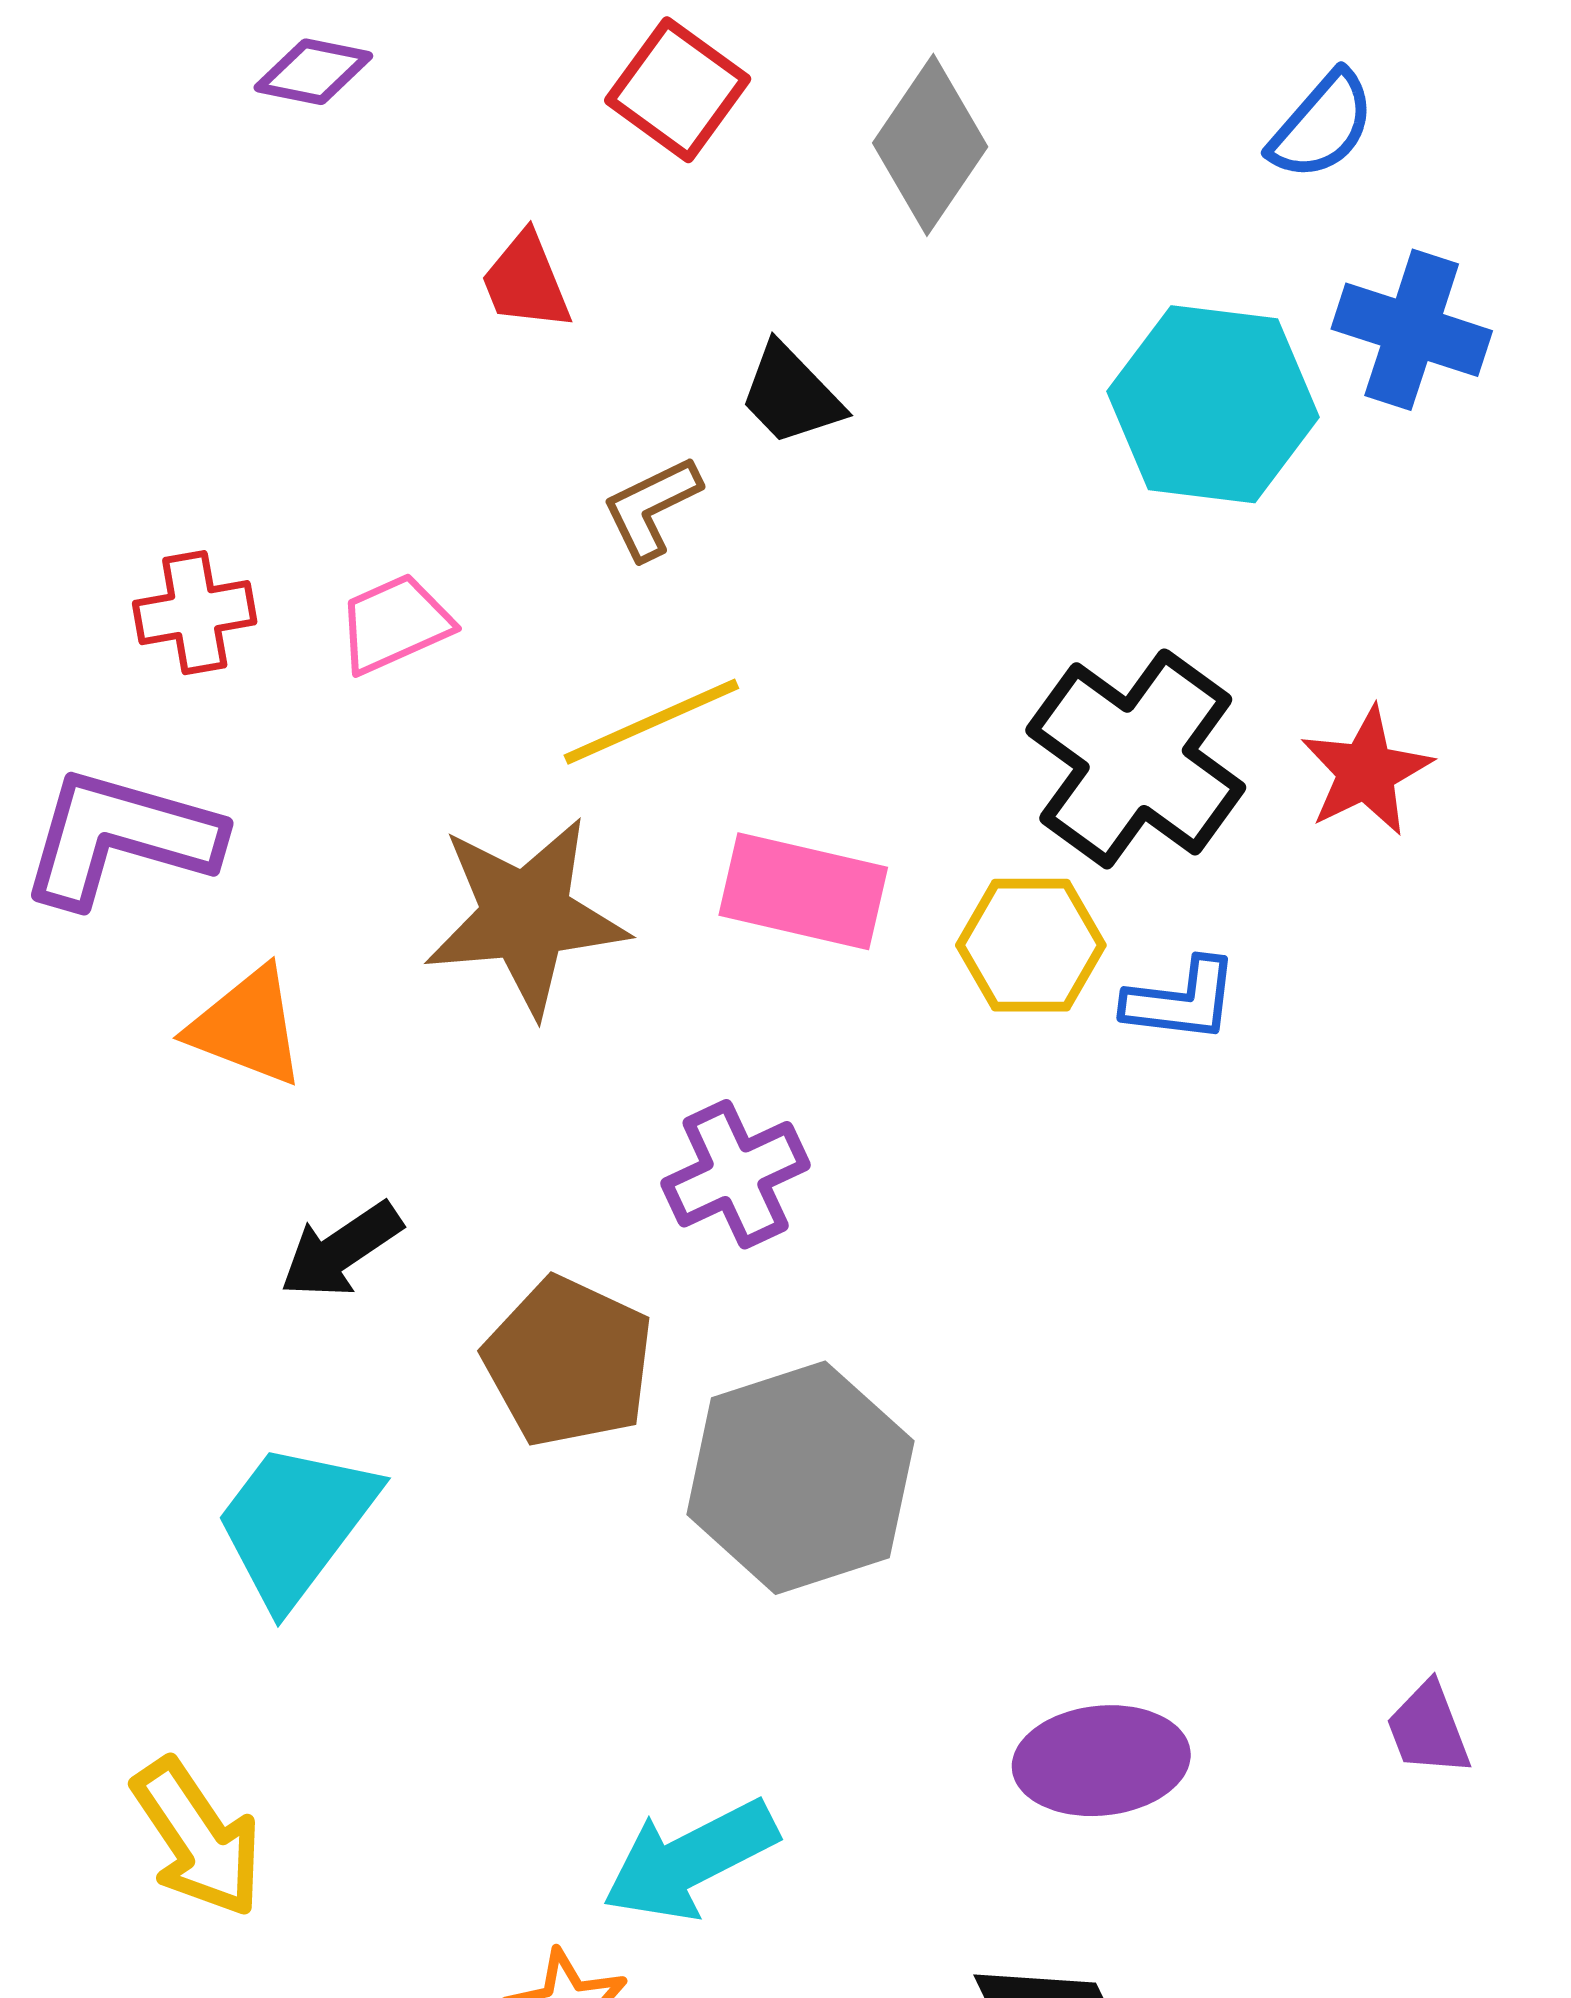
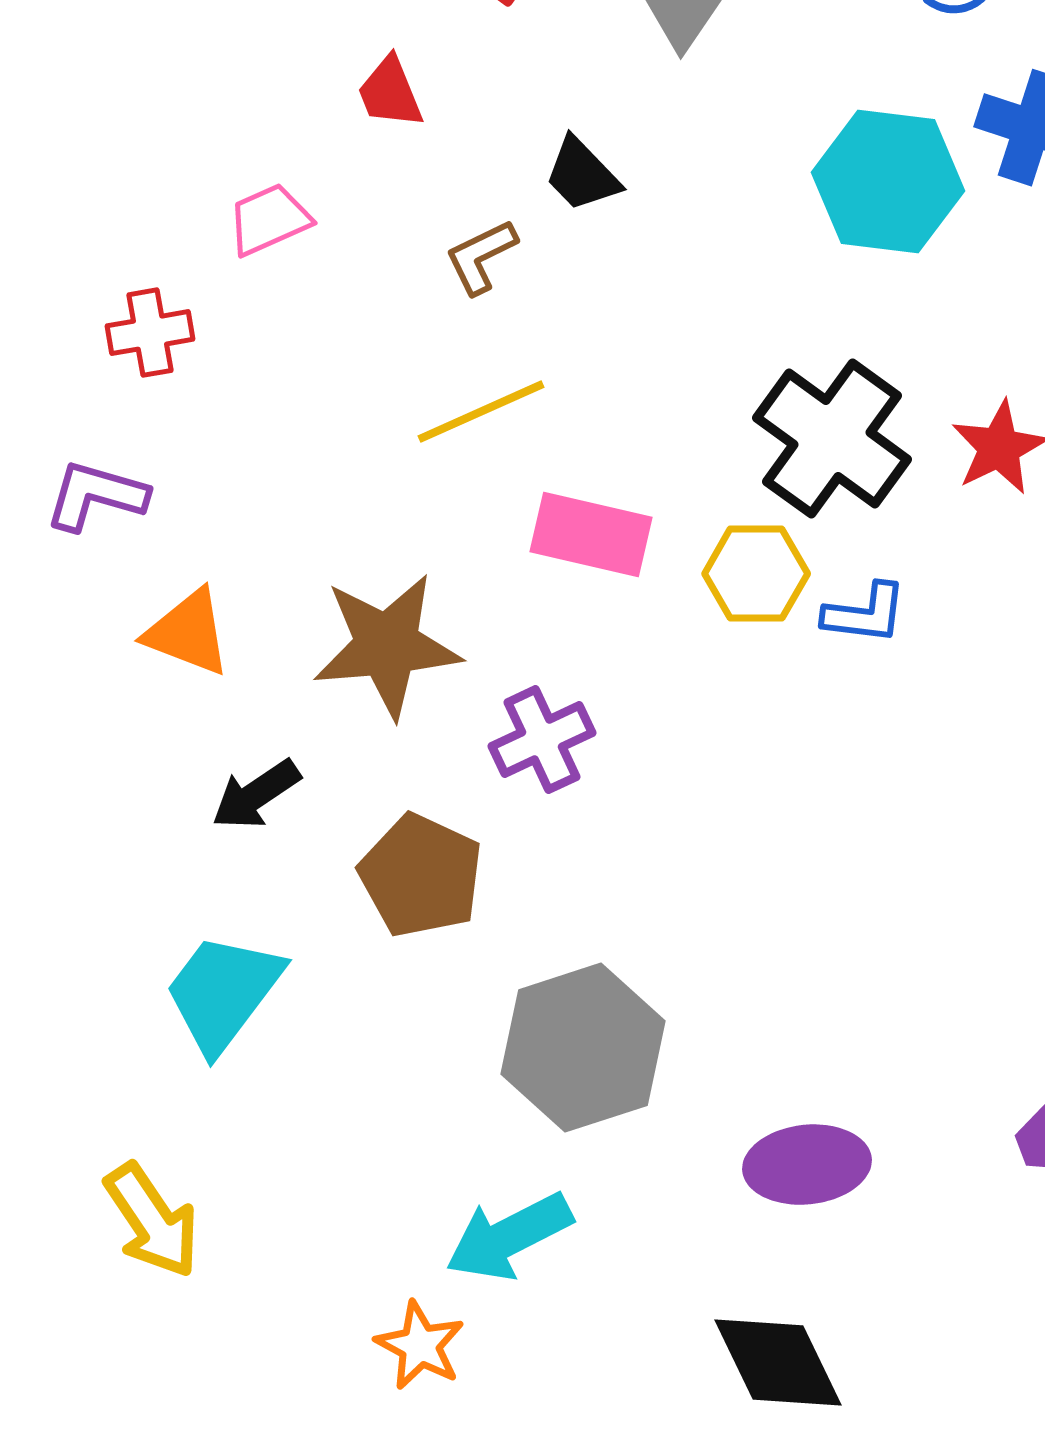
pink trapezoid: (395, 624) -> (269, 220), moved
purple L-shape: (120, 838) -> (96, 496), size x0.7
brown star: (526, 916) -> (387, 646), moved
gray hexagon: (800, 1478) -> (583, 1048), moved

